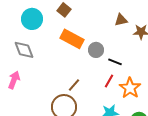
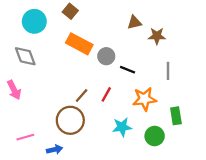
pink arrow: (14, 80) -> (14, 90), turned 132
red line: (109, 81) -> (106, 94), moved
orange star: (130, 88) -> (144, 99), turned 30

